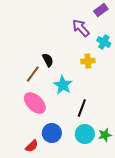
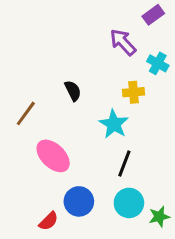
brown line: (33, 74) -> (26, 113), moved
cyan star: (63, 85) -> (114, 124), moved
green star: (105, 135) -> (159, 217), moved

